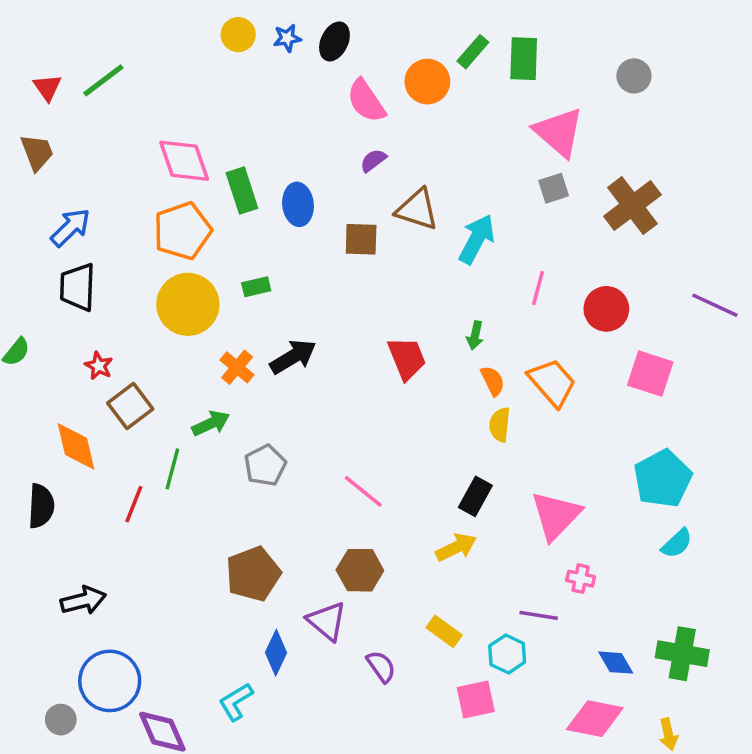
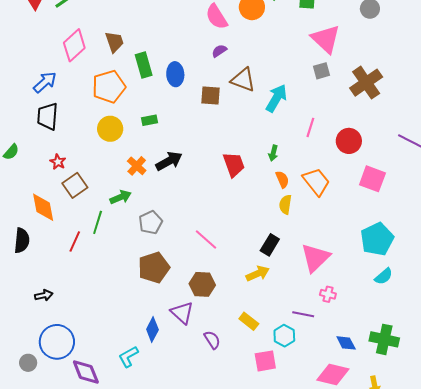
brown trapezoid: (37, 152) -> (114, 42), moved
pink diamond: (184, 161) -> (74, 45), moved, turned 64
yellow circle: (188, 304) -> (110, 129), size x0.7
brown pentagon: (253, 574) -> (154, 268), moved
black arrow: (83, 600) -> (44, 295), size x0.7

